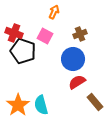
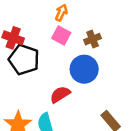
pink square: (45, 36) -> (61, 36), moved
red semicircle: (77, 82) -> (60, 94), moved

